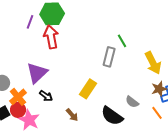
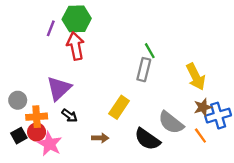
green line: (122, 41) -> (150, 51), moved
orange cross: (18, 97) -> (37, 117), turned 36
gray semicircle: (132, 102) -> (171, 123), size x1.6
brown arrow: (72, 115) -> (100, 138), turned -48

